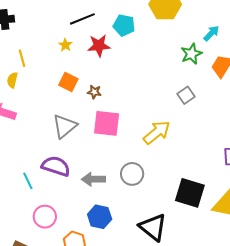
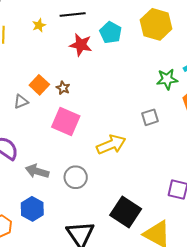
yellow star: (65, 45) -> (39, 25), moved
orange square: (68, 82) -> (39, 85), moved
gray triangle: (64, 126) -> (21, 102), moved, size x0.6

